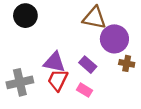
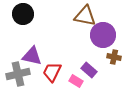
purple triangle: (54, 62) -> (32, 56), moved
purple rectangle: (88, 65) -> (89, 70), moved

